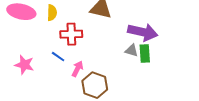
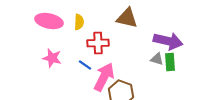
pink star: (24, 65) -> (52, 58), moved
pink arrow: (77, 69) -> (104, 77), size x1.8

